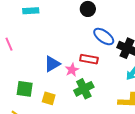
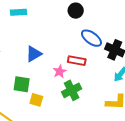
blue triangle: (52, 64) -> (34, 54), moved
green square: (25, 89) -> (22, 84), moved

